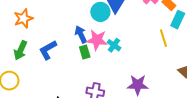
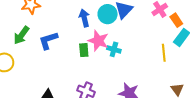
blue arrow: (81, 34) -> (84, 18), moved
cyan cross: (114, 45) -> (114, 49), turned -32

